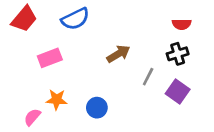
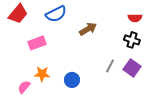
brown arrow: (118, 54) -> (88, 29), moved
black cross: (178, 54) -> (132, 40), turned 35
gray line: (148, 77) -> (110, 66), moved

